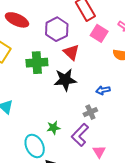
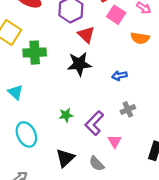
green cross: (37, 63) -> (35, 53), moved
gray cross: (90, 112) -> (128, 109), moved
cyan ellipse: (35, 146) -> (26, 134), moved

